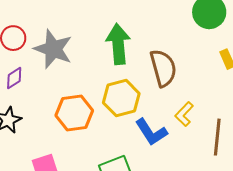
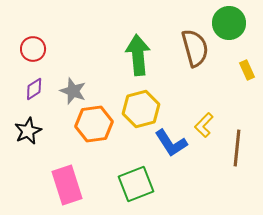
gray star: (53, 49) -> (73, 91), moved, size x0.7
brown semicircle: (163, 68) -> (195, 48), moved

